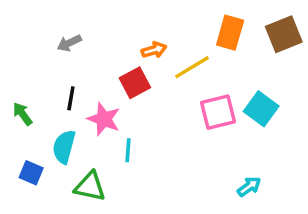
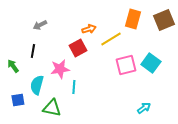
black line: (71, 98) -> (33, 51), moved
pink star: (104, 119) -> (60, 69), turned -30
blue square: (31, 173) -> (18, 100), turned -32

